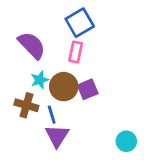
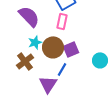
brown cross: (26, 105) -> (25, 61), turned 36
blue line: (52, 115) -> (62, 69), moved, turned 48
cyan circle: (126, 141) -> (100, 60), moved

